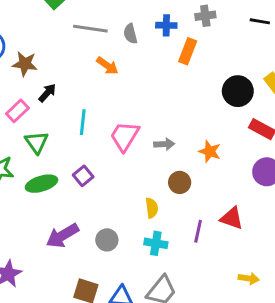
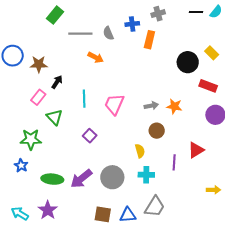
gray arrow: (164, 144) -> (151, 106), moved
green ellipse: (41, 184) -> (52, 179), moved, turned 30
red triangle: (232, 218) -> (196, 150), turned -42
gray circle: (107, 240) -> (112, 177), size x1.5

